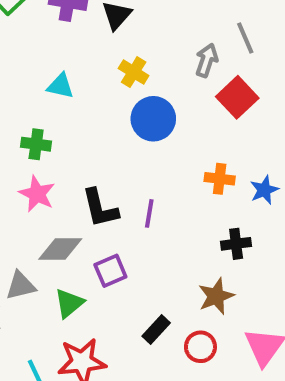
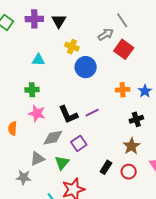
gray arrow: (207, 60) -> (106, 34), turned 49
purple line: (149, 213) -> (92, 113), turned 64

